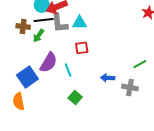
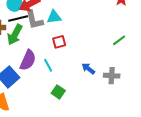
green arrow: (38, 36) -> (15, 35), size x1.5
green line: (140, 64) -> (119, 40), moved
blue arrow: (108, 78) -> (88, 69), turned 40

